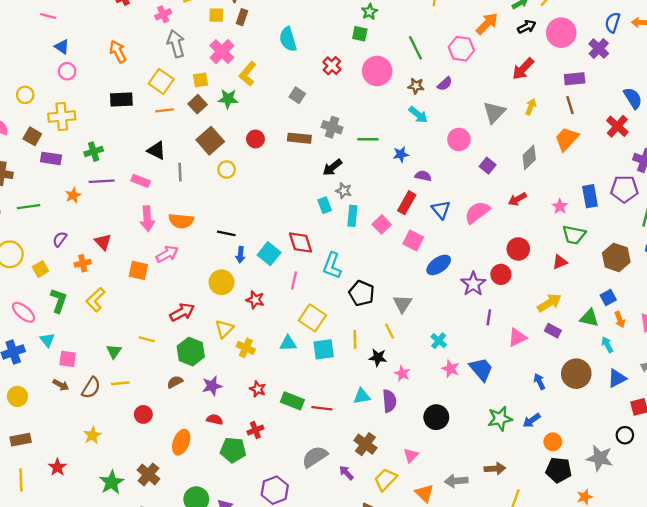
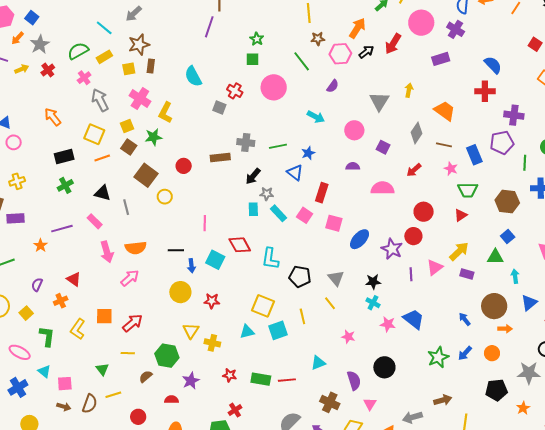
black arrow: (527, 27) -> (366, 52), moved
red arrow: (523, 69) -> (393, 44), moved
brown star: (416, 86) -> (318, 39), moved
gray square: (297, 95) -> (219, 107), moved
brown line: (570, 105) -> (444, 145), moved, turned -49
yellow cross: (62, 116) -> (17, 181), size x0.7
red cross: (617, 126) -> (485, 91), turned -30
orange trapezoid: (567, 139) -> (445, 111), turned 95
green cross: (94, 152) -> (65, 185), moved
purple semicircle: (423, 176) -> (353, 166), moved
pink rectangle: (141, 181) -> (95, 221), turned 35
cyan rectangle: (325, 205) -> (253, 209), turned 32
blue triangle: (441, 210) -> (295, 173), moved
pink semicircle: (477, 212) -> (383, 188), turned 50
cyan rectangle: (352, 216) -> (278, 213), turned -36
orange square: (138, 270) -> (104, 316), moved
pink line: (294, 280) -> (205, 223), moved
red arrow: (182, 312) -> (133, 323), moved
orange arrow: (620, 320) -> (505, 329), moved, turned -56
pink triangle: (517, 338) -> (435, 267), moved
cyan arrow: (607, 345) -> (515, 276), turned 32
black star: (378, 357) -> (373, 282), moved
brown semicircle: (175, 382) -> (146, 376), moved
purple semicircle: (389, 401) -> (354, 380), moved
red semicircle: (215, 419) -> (172, 400), moved
orange circle: (553, 442) -> (492, 353), moved

